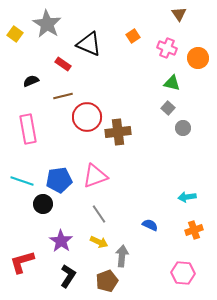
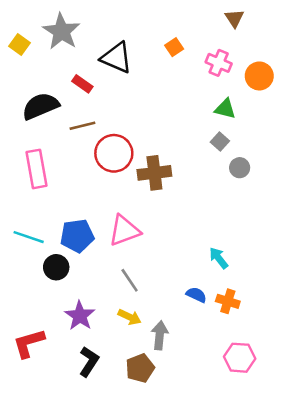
black semicircle: (31, 81) -> (40, 106), size x1.8
cyan arrow: (187, 197) -> (219, 258), moved, turned 60
orange cross: (194, 230) -> (228, 301), moved, turned 36

